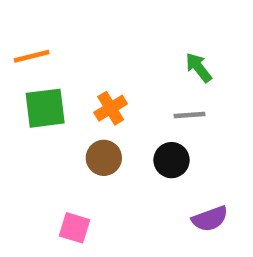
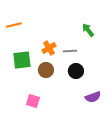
green square: (45, 108) -> (22, 60), moved
gray line: (190, 115) -> (70, 51), moved

